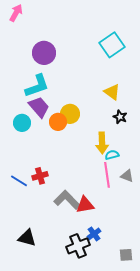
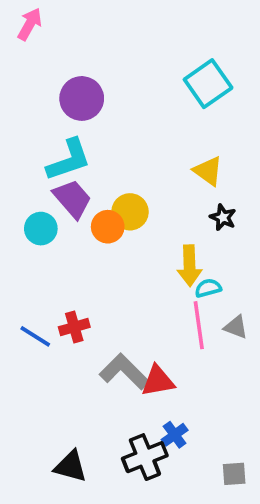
black triangle: (27, 238) -> (71, 466), moved

